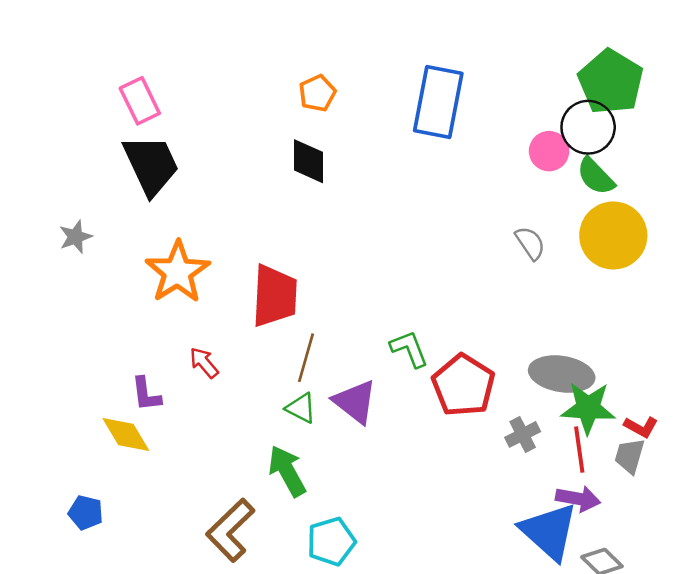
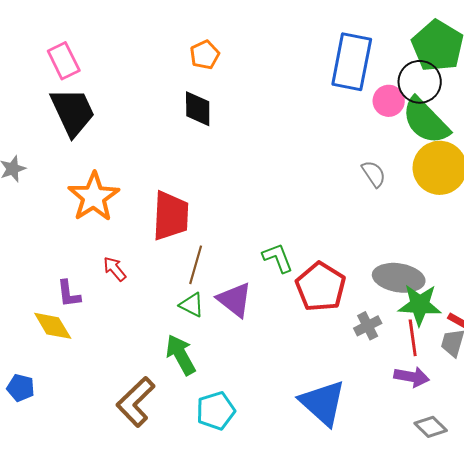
blue rectangle: (438, 102) -> (352, 62), moved
green semicircle: (596, 176) -> (426, 121), size x1.6
blue triangle: (549, 531) -> (323, 403), moved

